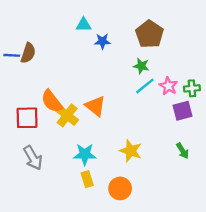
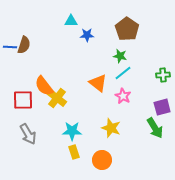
pink star: (168, 86) -> (123, 96), moved
orange triangle: (95, 106) -> (98, 83), moved
purple square: (183, 111) -> (162, 107), moved
green arrow: (183, 151) -> (155, 128), size x1.5

